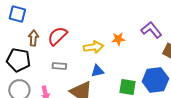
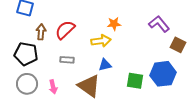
orange star: (118, 39) -> (114, 24), moved

